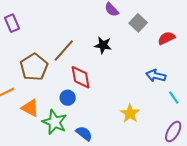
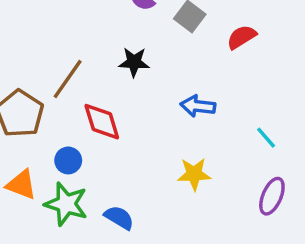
blue arrow: (156, 76) -> (198, 106), moved
blue circle: (68, 98) -> (68, 160), moved
yellow star: (130, 114) -> (194, 174), turned -30

